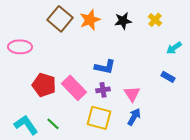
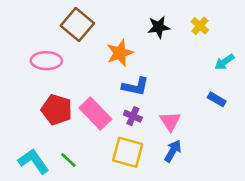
orange star: (90, 20) -> (120, 53), moved
pink ellipse: (20, 47) -> (46, 61), moved
purple cross: (103, 90) -> (133, 116), turned 32

